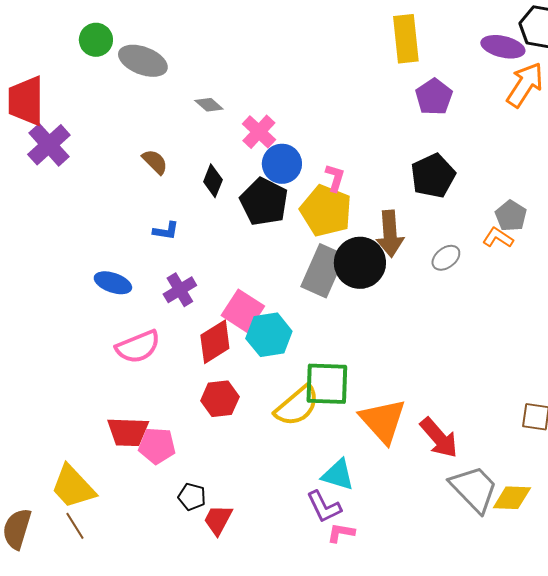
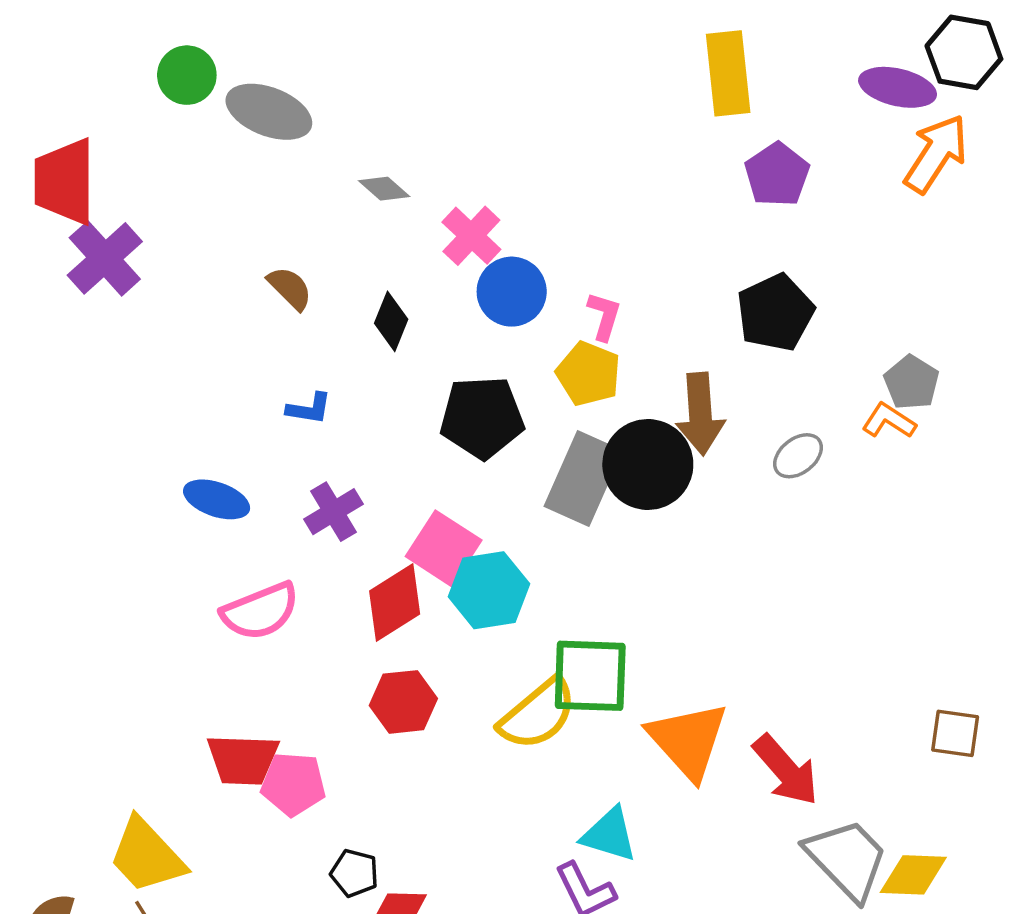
black pentagon: (264, 202) -> (482, 417), moved, turned -30
yellow pentagon: (326, 211) -> (588, 374), size x0.7

